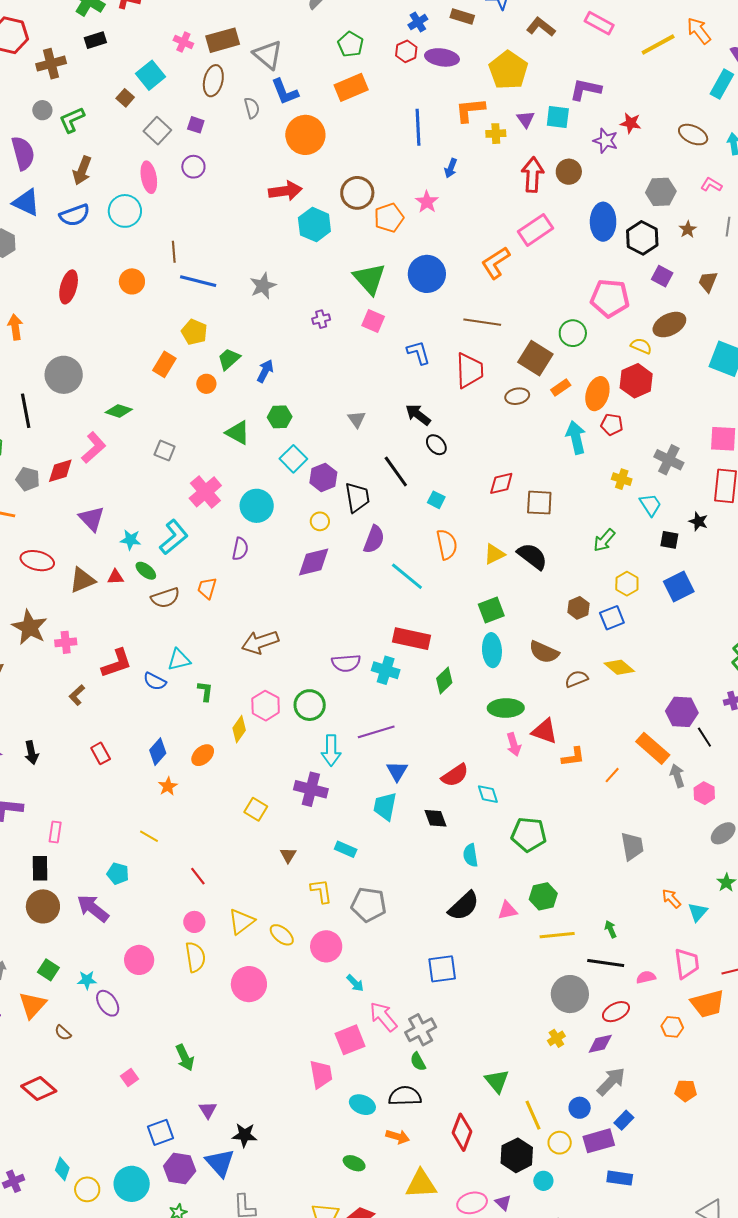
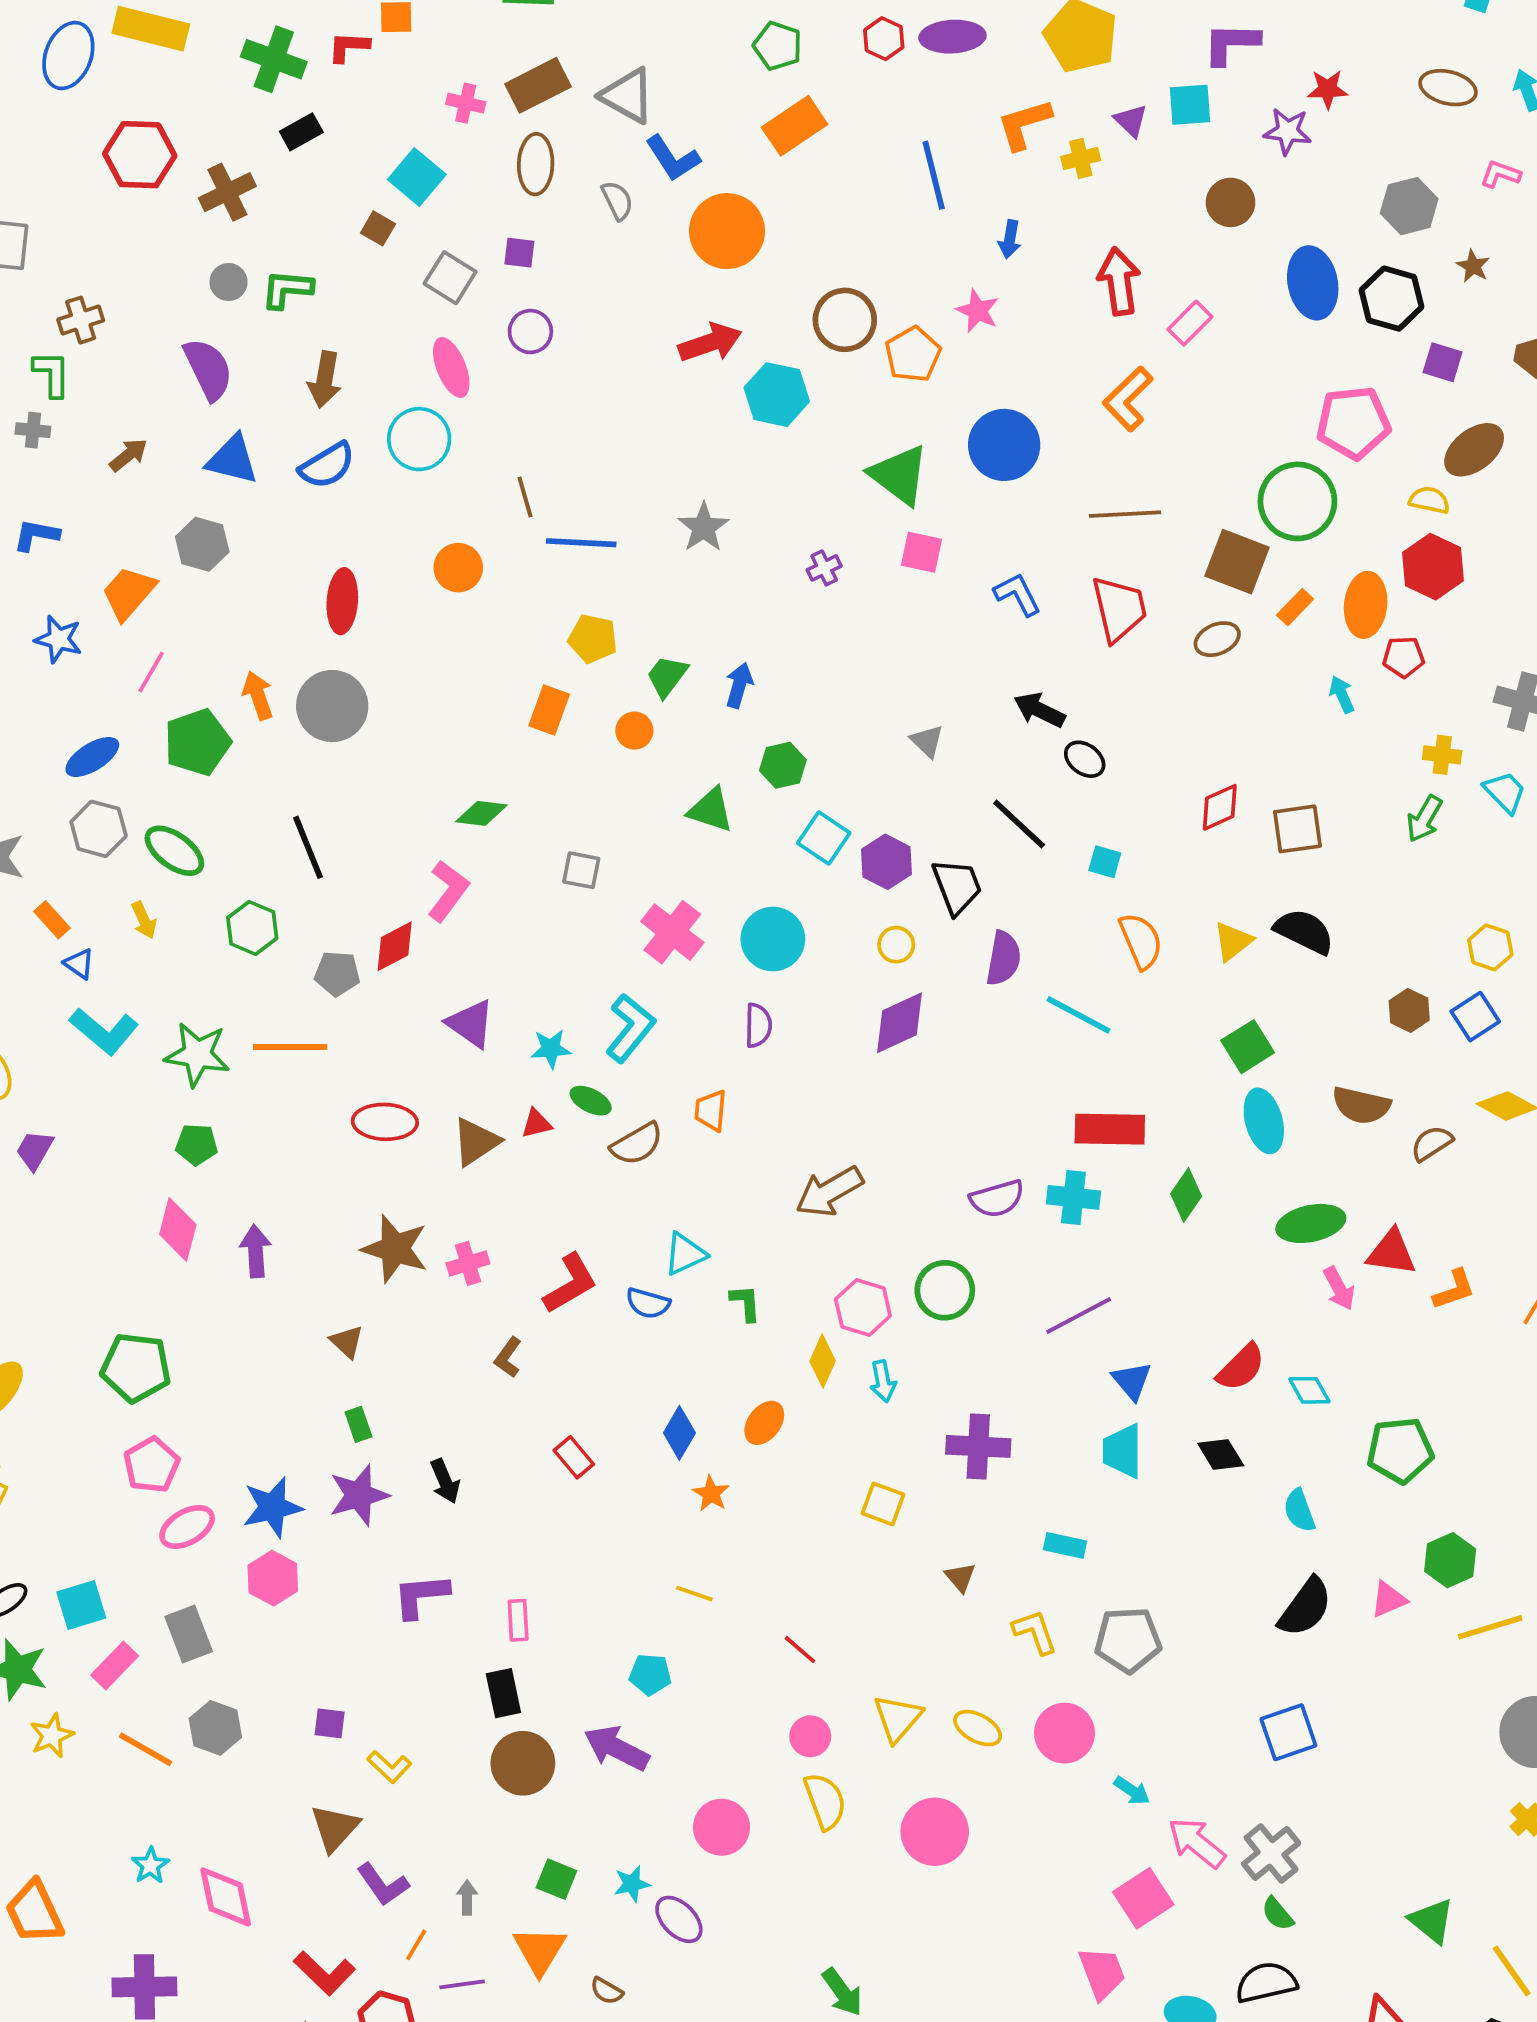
green L-shape: (72, 120) -> (287, 289), turned 40
red arrow: (533, 175) -> (1119, 281), moved
pink rectangle: (535, 230) -> (1190, 323), size x0.7
green circle: (573, 333) -> (1297, 501), size x1.5
gray circle: (64, 375) -> (332, 706), moved
cyan arrow: (576, 437) -> (1342, 694), size x0.6
green arrow: (604, 540) -> (1424, 819), moved
cyan arrow: (331, 750) -> (883, 1381), moved, size x0.7

